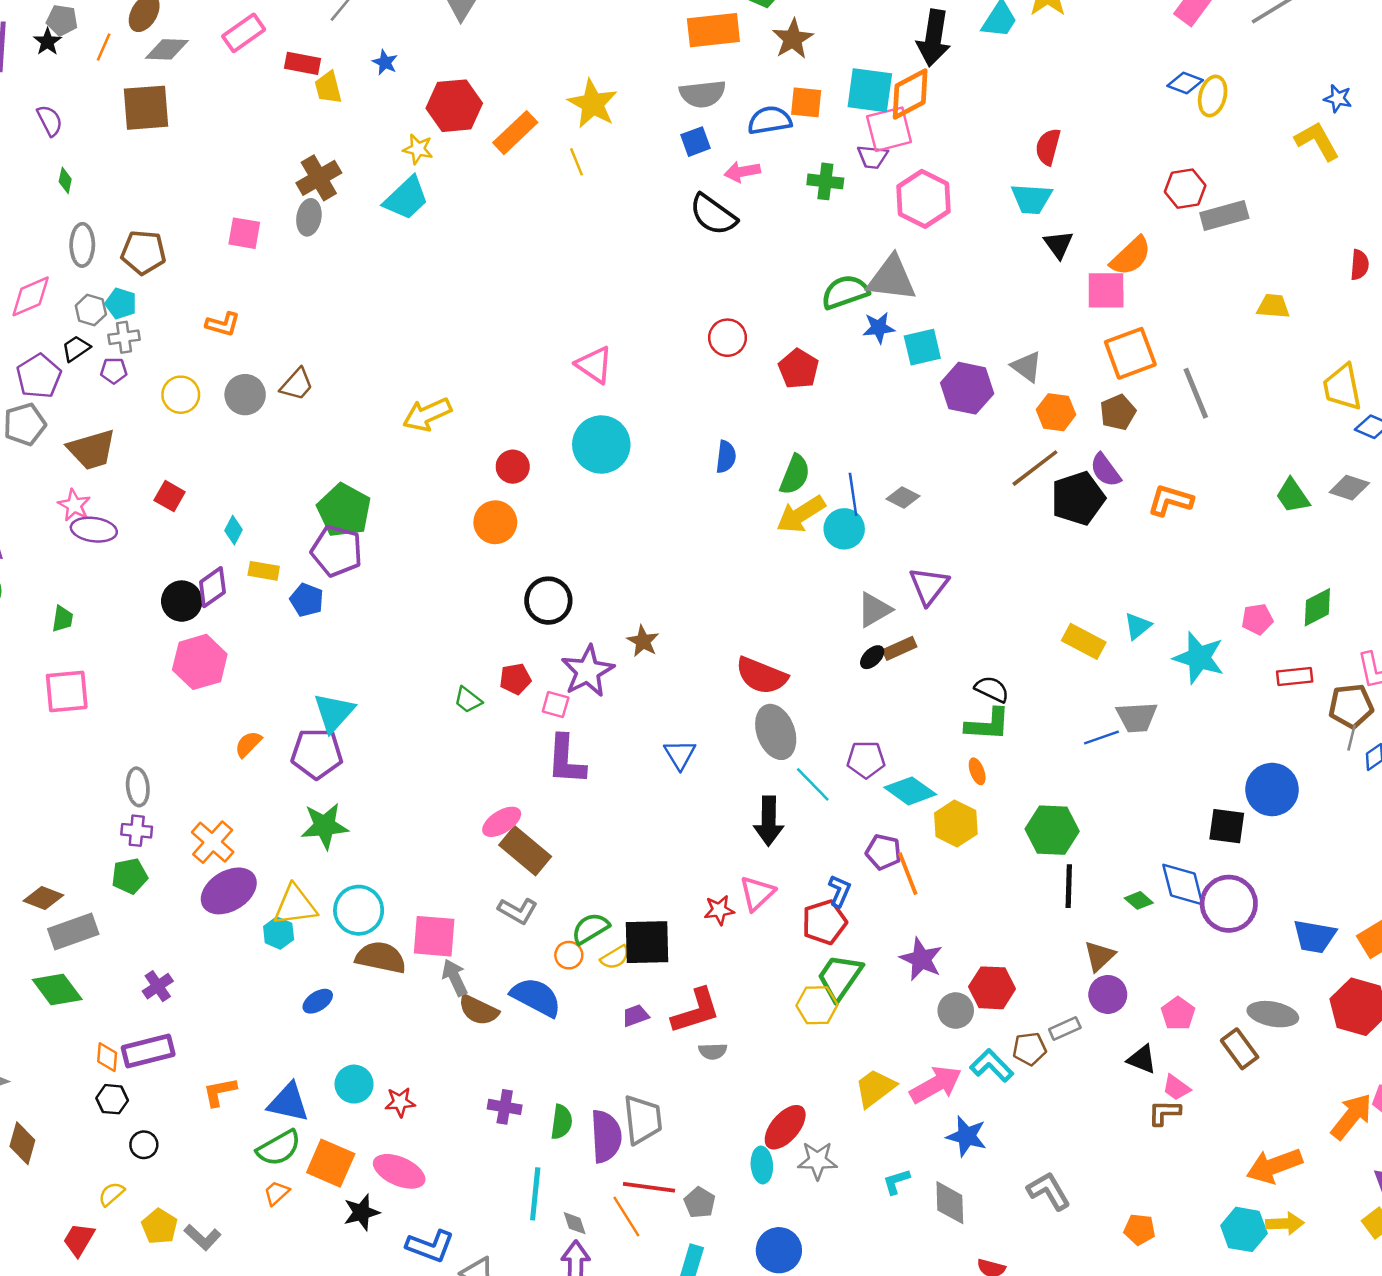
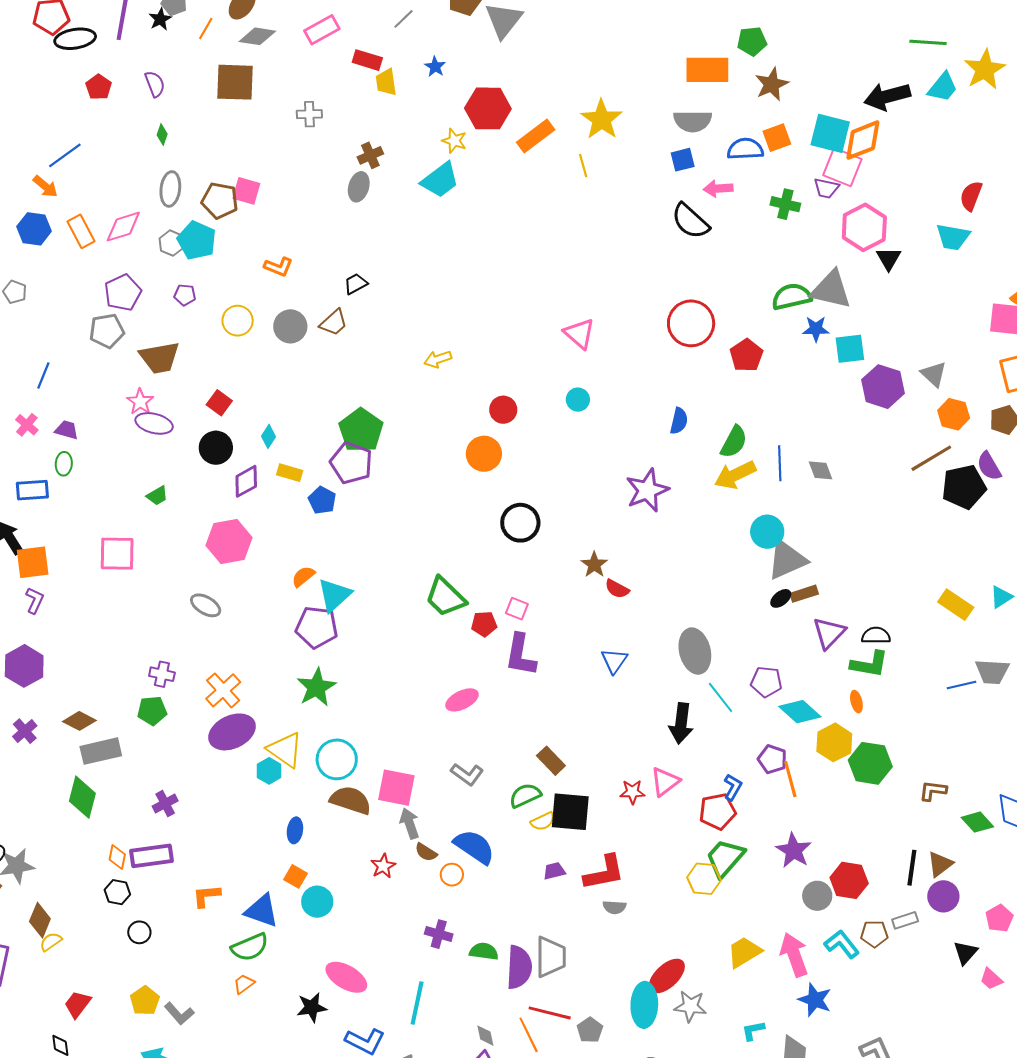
black arrow: (934, 38) -> (887, 96), turned 60
orange square: (806, 102) -> (777, 138), turned -32
pink square: (889, 129) -> (842, 167), turned 30
brown cross: (319, 178) -> (370, 155), size x0.7
pink square: (244, 233) -> (246, 191), moved
black triangle: (1058, 245) -> (889, 259), moved
cyan pentagon: (121, 303) -> (197, 240), size x1.5
gray cross: (124, 337) -> (309, 114), moved
red circle: (727, 338) -> (691, 323), size x1.5
black trapezoid: (76, 349) -> (356, 284), moved
yellow arrow: (427, 414) -> (438, 359), size x0.7
cyan circle: (601, 445) -> (578, 400), size x0.5
gray diamond: (903, 498) -> (821, 470), turned 36
cyan circle: (844, 529) -> (767, 532), moved
purple triangle: (929, 586) -> (829, 633), moved
black circle: (182, 601) -> (216, 448), moved
gray triangle: (874, 610) -> (787, 560), size x1.4
green trapezoid: (63, 619) -> (157, 496), moved, turned 45
purple star: (588, 671) -> (647, 490), moved
red semicircle: (762, 676) -> (617, 589), moved, size x0.6
red pentagon: (515, 679) -> (484, 624), moved
black semicircle: (992, 689) -> (876, 635), turned -32
green trapezoid: (468, 700) -> (445, 597), size x1.8
orange semicircle: (248, 744) -> (303, 576), moved
gray ellipse: (138, 787) -> (206, 605), moved, turned -60
green star: (325, 826) -> (316, 687), turned -30
green hexagon: (1052, 830) -> (870, 763), moved
brown rectangle: (525, 851) -> (551, 761), moved, size x0.7
black line: (1069, 886) -> (912, 868), moved
green diamond: (1139, 900) -> (977, 822), size x1.4
yellow triangle: (295, 905) -> (285, 750), turned 36
orange circle: (569, 955) -> (452, 875), moved
green diamond: (57, 989) -> (82, 797), turned 45
blue ellipse: (318, 1001) -> (295, 830), turned -55
brown semicircle: (478, 1010) -> (426, 852), size x0.7
black triangle: (1142, 1059) -> (965, 953), turned 44
pink arrow: (936, 1085) -> (794, 955), turned -87
red star: (400, 1102) -> (383, 866), moved, turned -30
brown L-shape: (1164, 1113) -> (933, 791), moved
green semicircle: (561, 1122) -> (484, 951), turned -96
orange square: (331, 1163) -> (296, 876), moved, size x0.6
cyan ellipse: (762, 1165) -> (644, 1005), size x1.5
yellow semicircle: (111, 1194) -> (51, 942), moved
cyan line: (535, 1194) -> (417, 1003), moved

